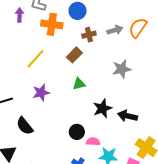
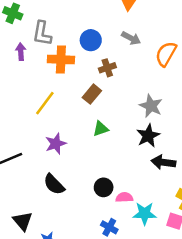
gray arrow: (115, 30) -> (131, 38), moved, turned 49
gray star: (122, 69) -> (151, 106), turned -30
black star: (102, 108) -> (148, 136), moved
black semicircle: (25, 126) -> (54, 184), moved

